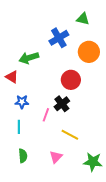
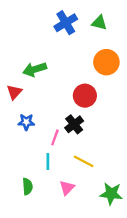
blue cross: (59, 38) -> (66, 23), moved
red triangle: (12, 77) -> (14, 92), turned 40
cyan line: (19, 127) -> (48, 161), moved

